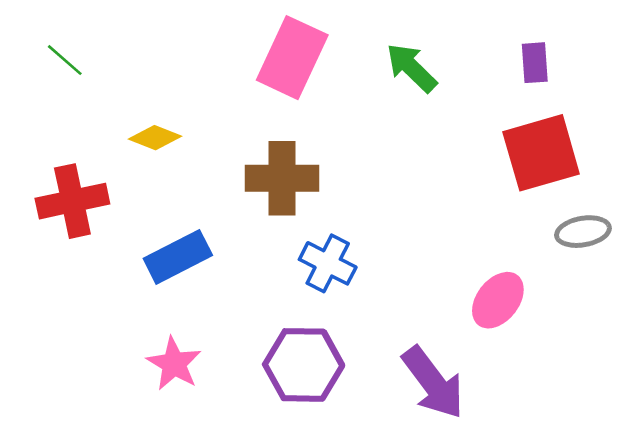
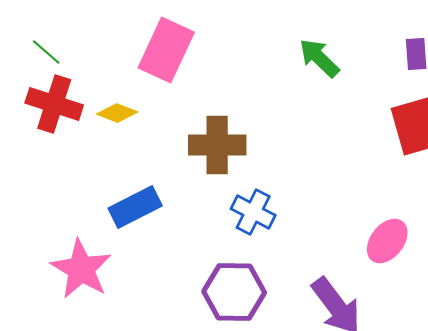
pink rectangle: (292, 58) -> (166, 50), moved
red cross: (72, 201) -> (54, 104), moved, turned 30
pink star: (174, 364) -> (81, 269), moved, size x1.4

